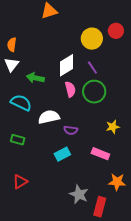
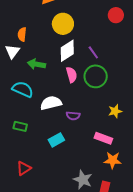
yellow circle: (92, 39) -> (63, 24), moved
orange semicircle: (12, 45) -> (22, 34), moved
cyan rectangle: (62, 154) -> (56, 140), moved
orange star: (117, 182) -> (113, 160), moved

